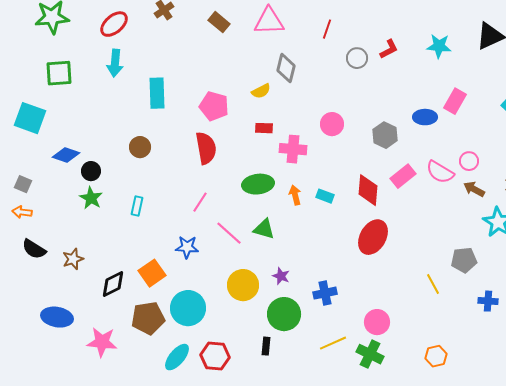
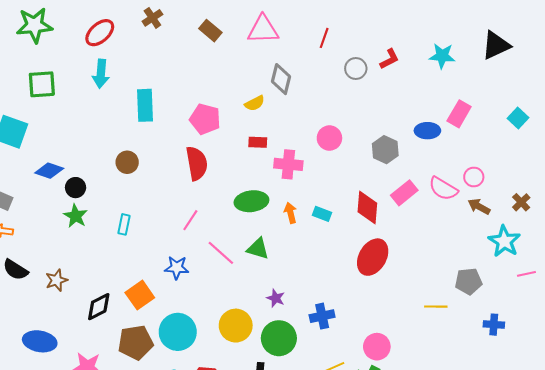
yellow line: (433, 284) -> (436, 307), turned -60
yellow circle: (243, 285) -> (236, 326), moved

